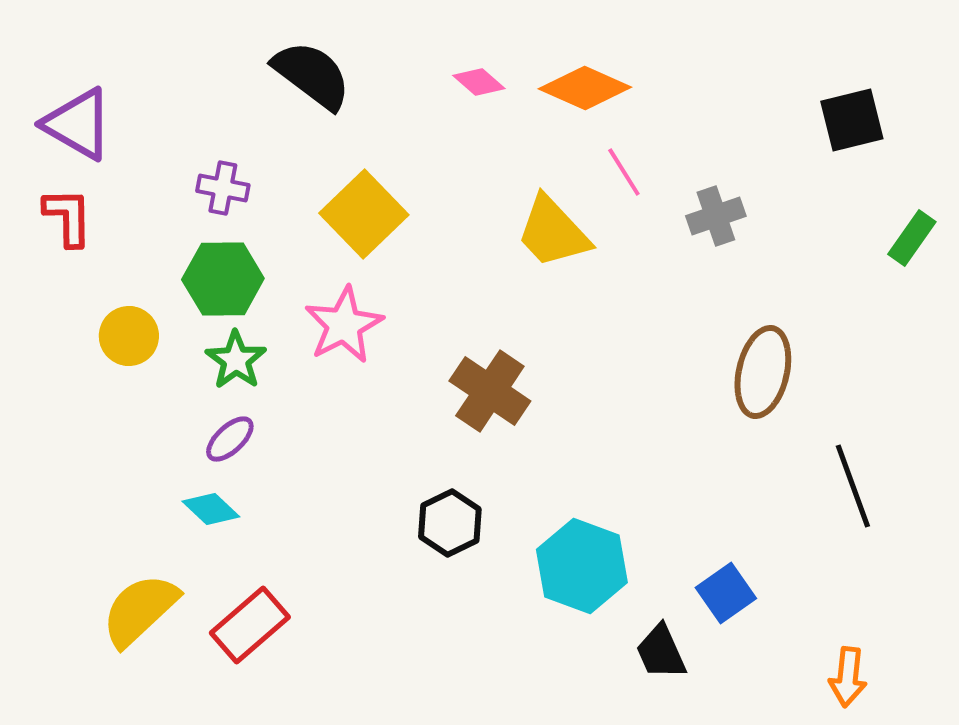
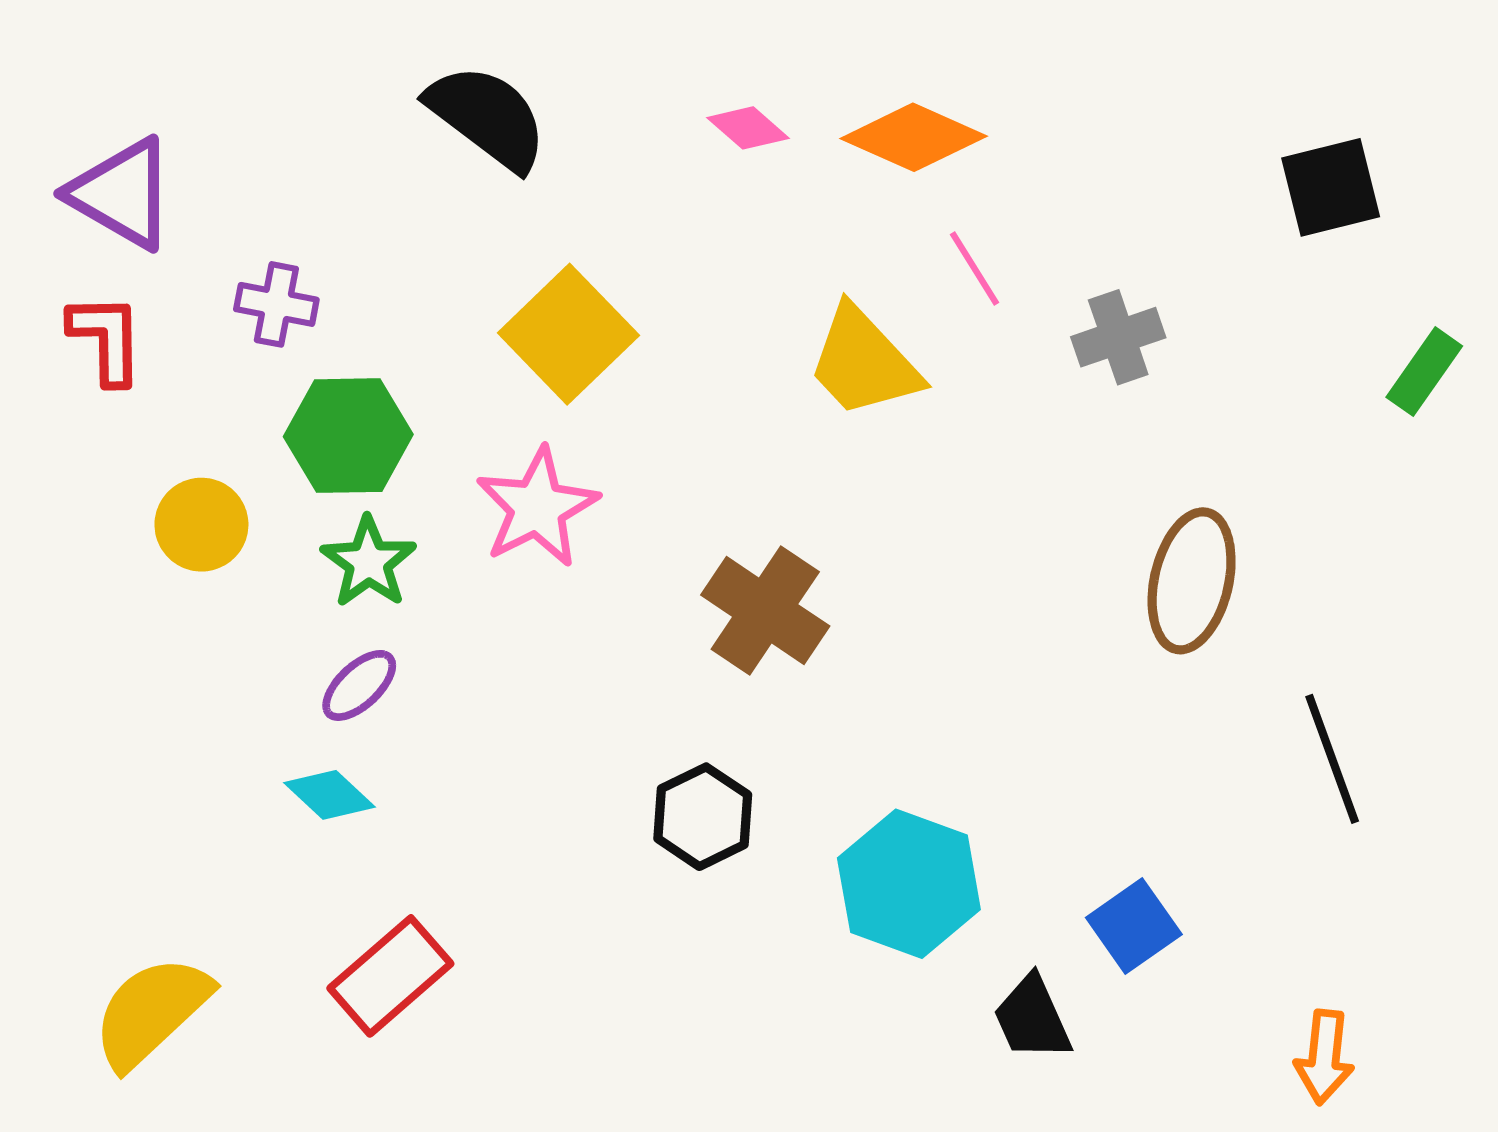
purple cross: (223, 188) -> (276, 304), moved
yellow semicircle: (140, 610) -> (151, 1012), moved

